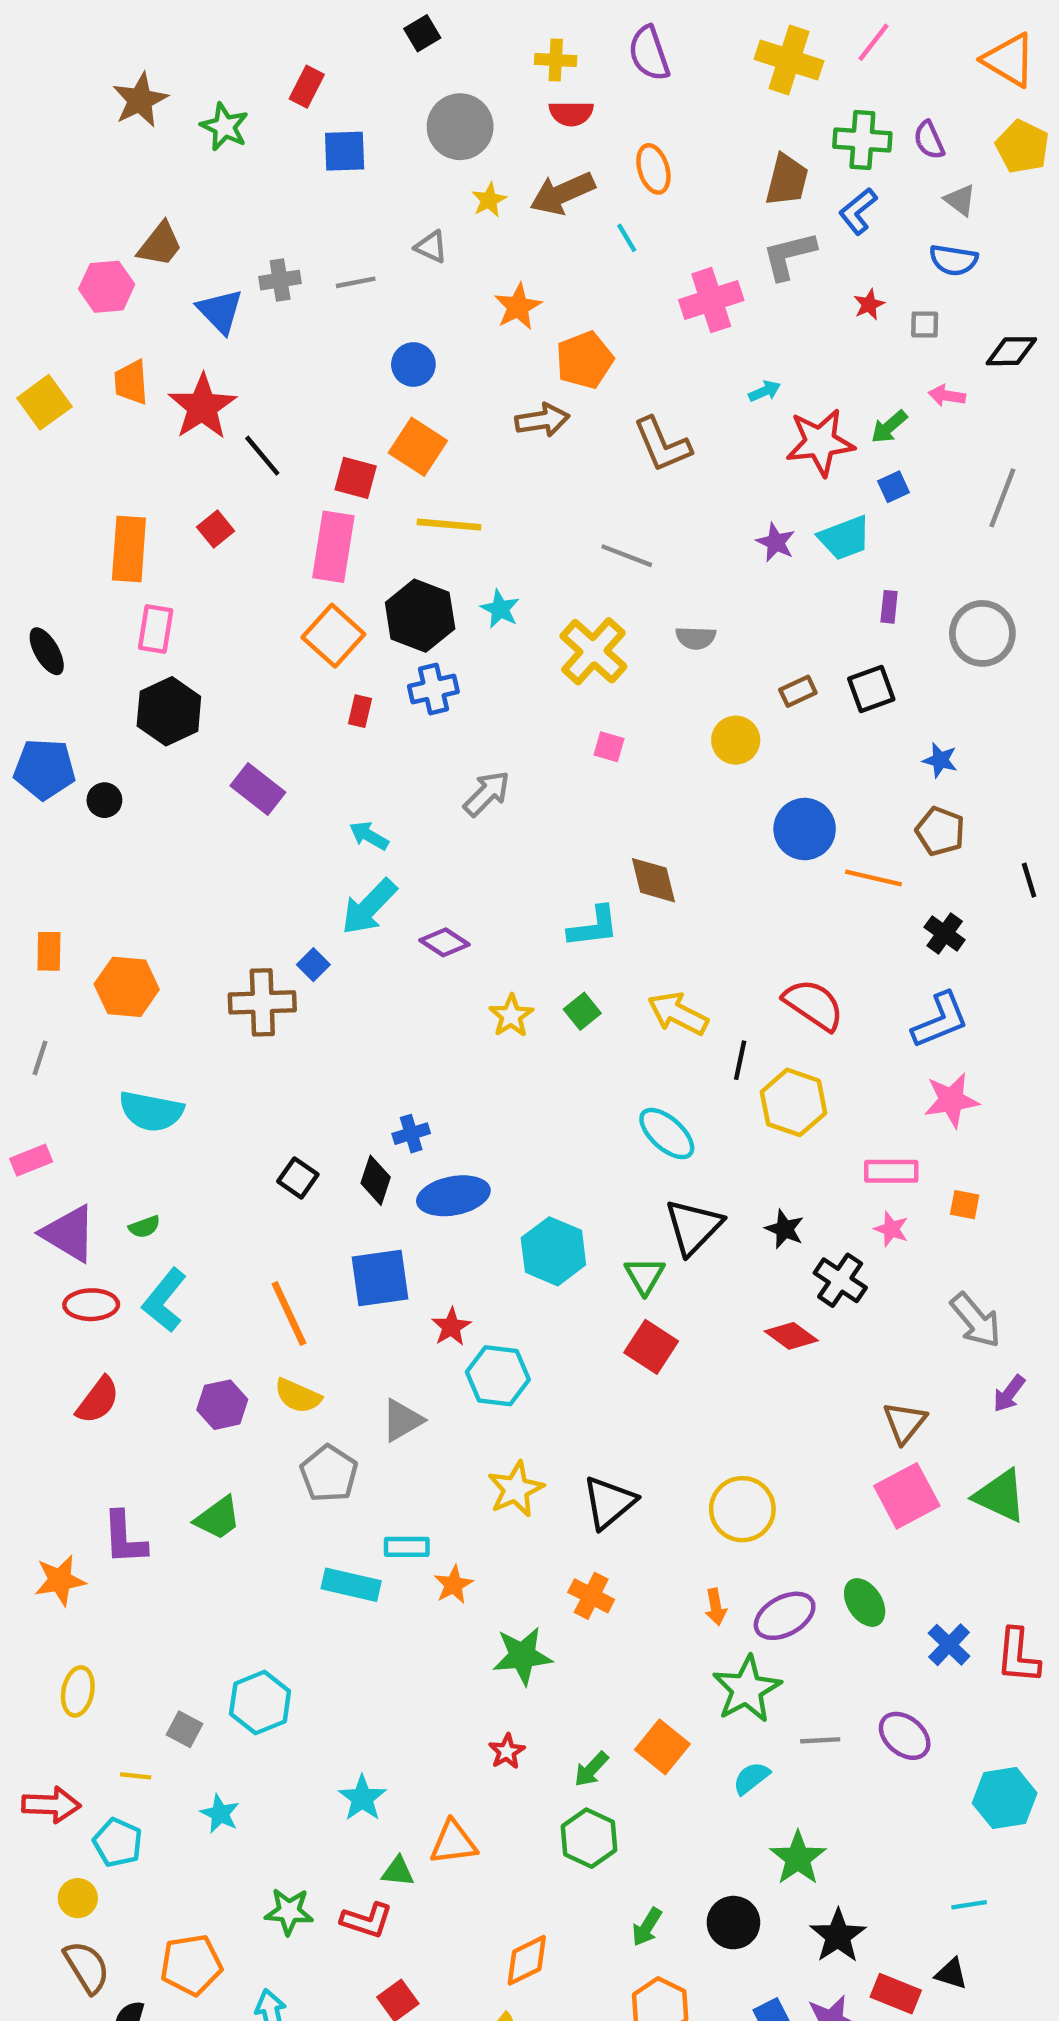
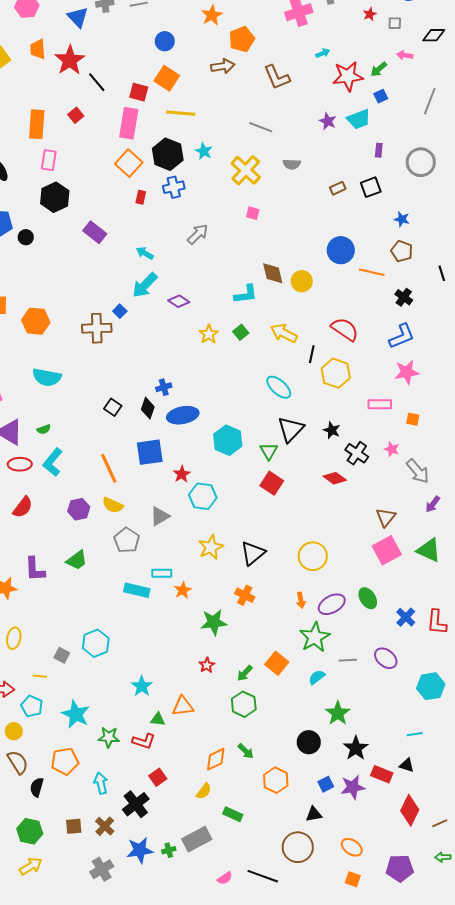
yellow circle: (736, 740) -> (302, 281), moved
pink star: (891, 1229) -> (392, 449), moved
cyan star: (220, 1814) -> (76, 714), moved, size x1.6
green arrow: (647, 1927) -> (246, 751), moved, turned -78

